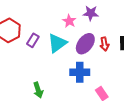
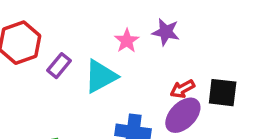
purple ellipse: (85, 44) -> (183, 115), moved
red arrow: (104, 44) -> (182, 89), turned 64

